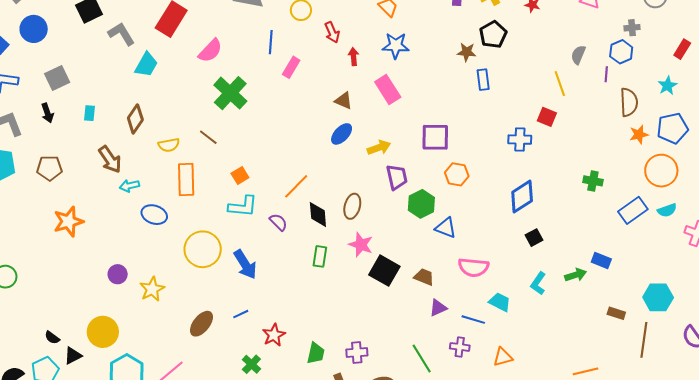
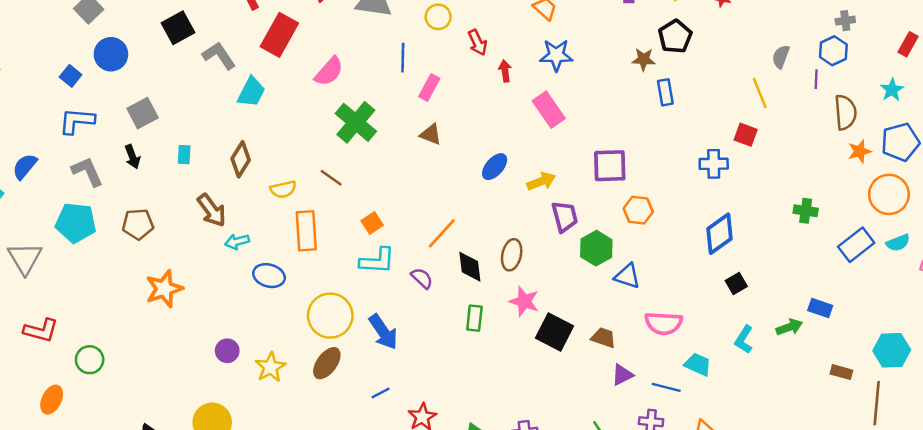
brown triangle: (343, 101) -> (431, 134), moved
brown ellipse: (201, 324) -> (327, 363), moved

